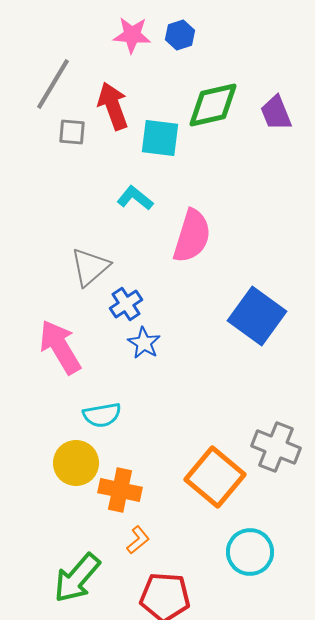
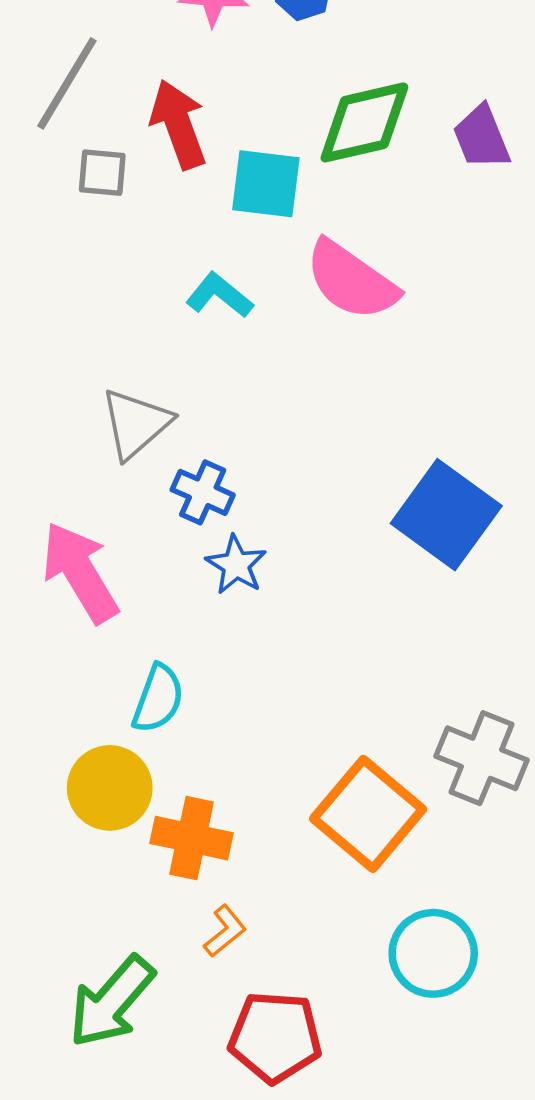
pink semicircle: (192, 236) -> (351, 280), moved, turned 108
blue cross: (126, 304) -> (203, 492), turned -32
cyan semicircle: (102, 415) -> (158, 699), turned -60

